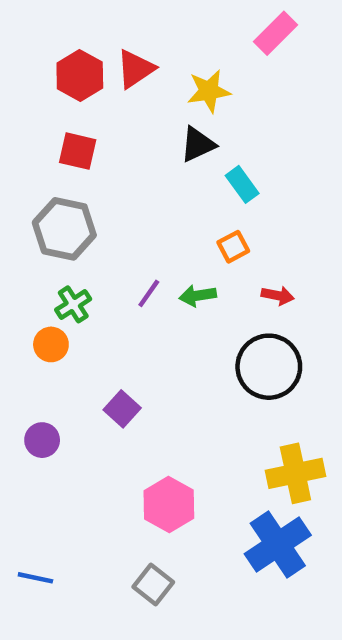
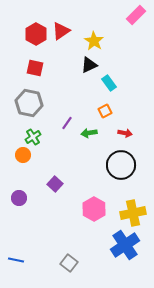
pink rectangle: (275, 33) -> (136, 15), moved
yellow star: (209, 91) -> (94, 41), turned -30
purple line: (149, 293) -> (67, 123), moved
pink hexagon: (169, 505) -> (94, 209), moved

